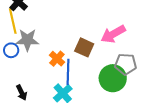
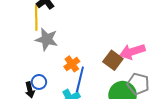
brown square: (84, 47) -> (113, 60), moved
blue circle: (11, 50) -> (39, 82), moved

